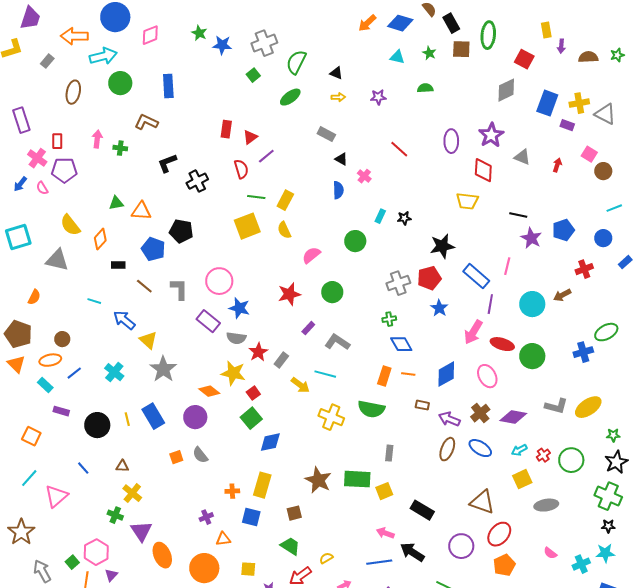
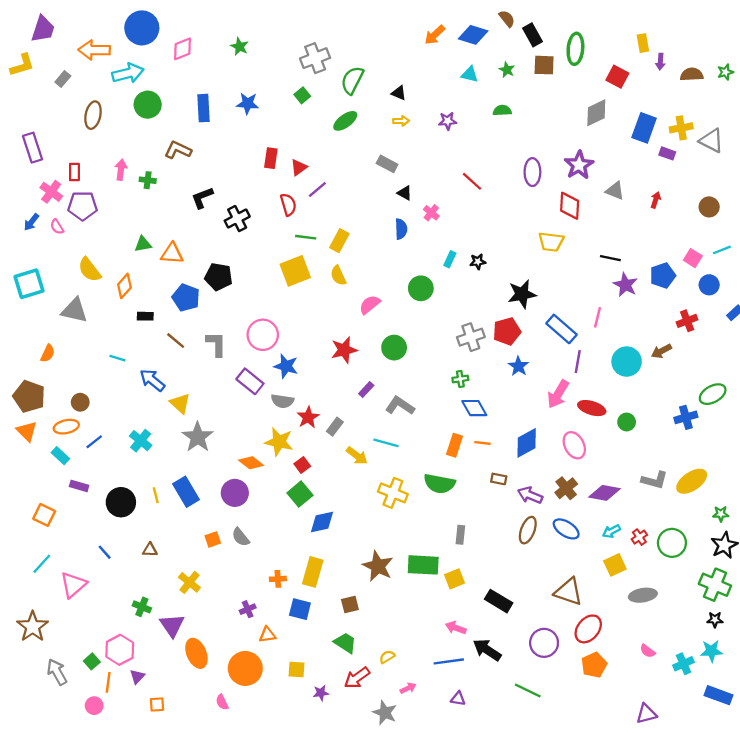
blue star: (222, 45) -> (248, 103), moved
pink square: (589, 154) -> (693, 258), moved
green circle: (532, 356) -> (627, 422), size x0.6
yellow cross: (132, 493) -> (189, 582), moved

